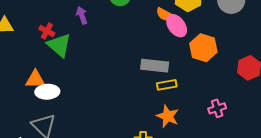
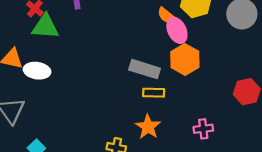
green triangle: (59, 45) -> (45, 27), turned -48
orange hexagon: (203, 48) -> (185, 59), moved
white ellipse: (47, 92) -> (37, 71), moved

